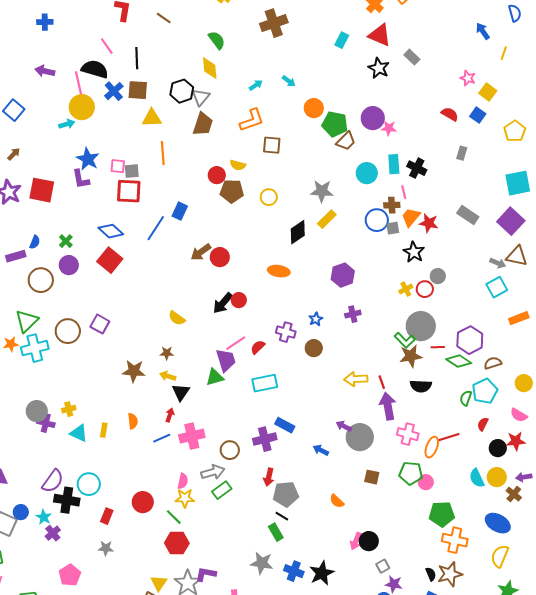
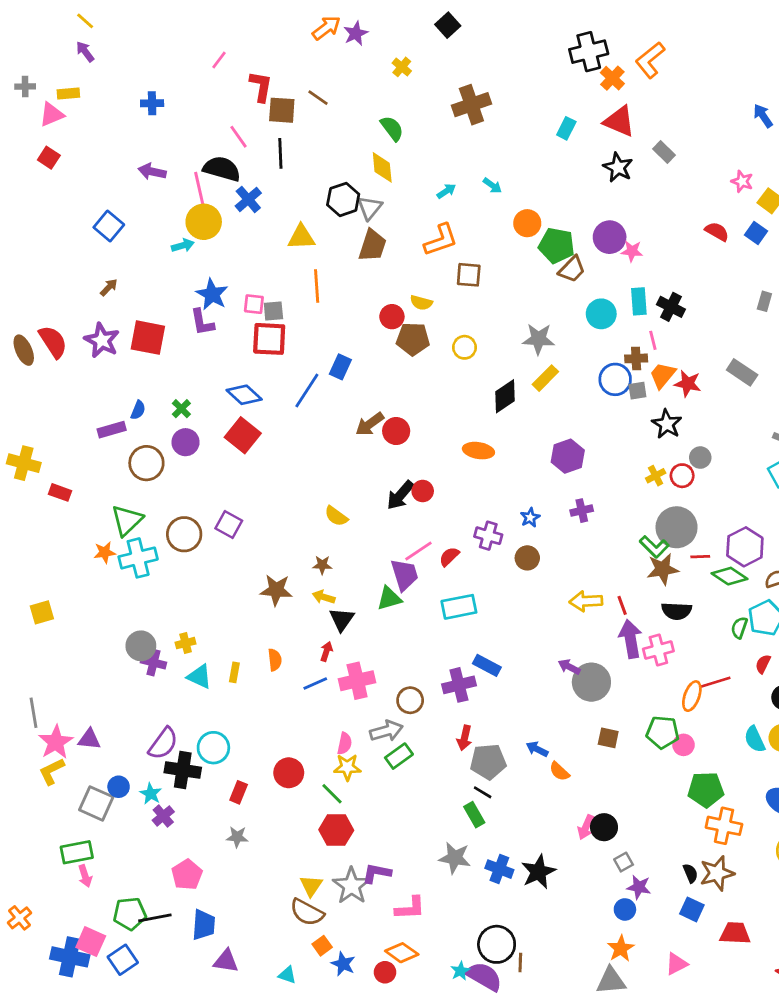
brown square: (138, 90) -> (282, 110), moved
gray rectangle: (462, 153) -> (764, 301), moved
pink cross: (408, 434) -> (658, 650), moved, turned -30
blue arrow: (321, 450) -> (537, 749), moved

